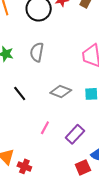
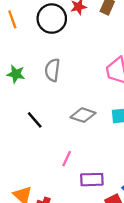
purple rectangle: (75, 134) -> (92, 180), moved, turned 48

